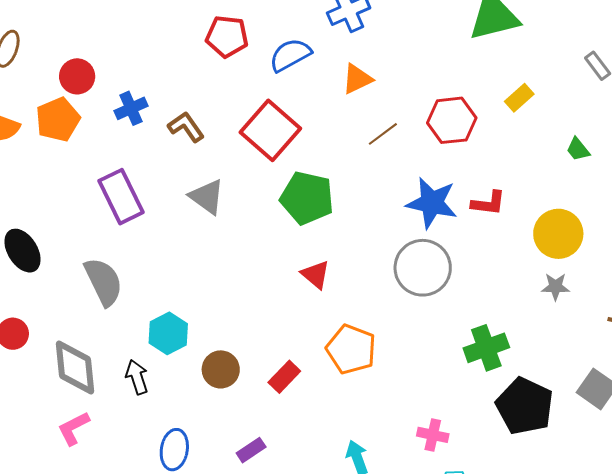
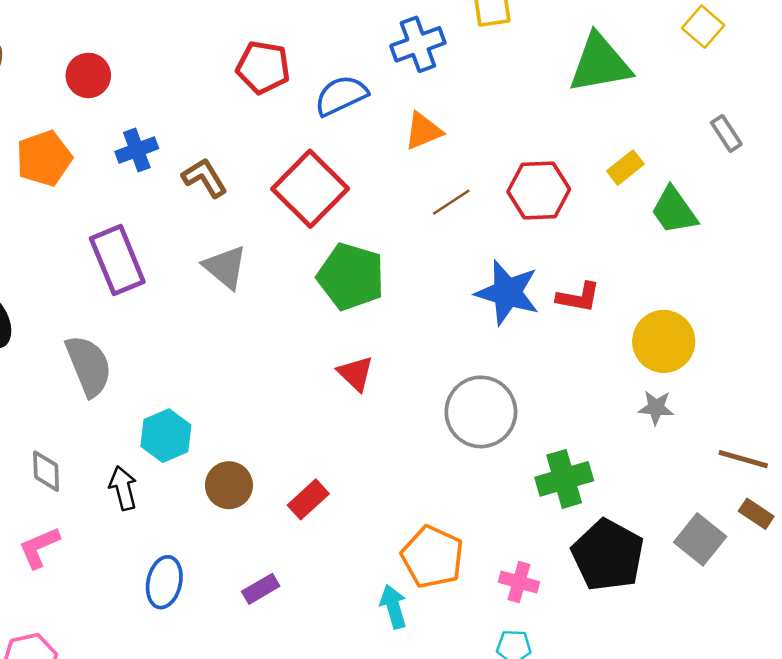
red circle: (77, 76) -> (88, 75), moved
green trapezoid: (578, 149) -> (674, 211), moved, size x1.6
gray circle: (423, 268) -> (481, 412), moved
orange pentagon: (351, 349) -> (433, 557), moved
gray diamond: (75, 367) -> (46, 471), size x0.6
pink cross: (433, 435) -> (519, 582), moved

